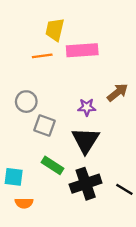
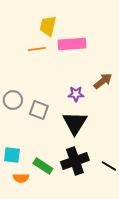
gray circle: (26, 102) -> (13, 100), moved
green rectangle: (52, 165) -> (43, 166), moved

